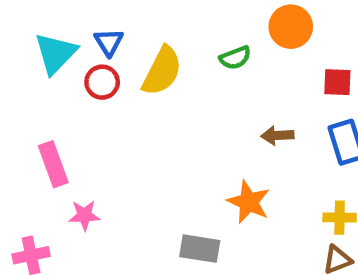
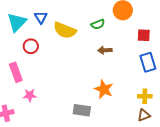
yellow semicircle: (162, 71) -> (65, 30), turned 85
red circle: (102, 82) -> (31, 46), moved
brown arrow: (277, 135) -> (105, 50), moved

